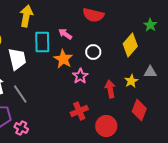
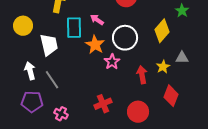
white circle: (93, 52) -> (125, 38), size x1.6
red cross: (79, 111) -> (103, 104), moved
pink cross: (21, 128) -> (61, 114), moved

